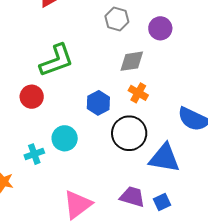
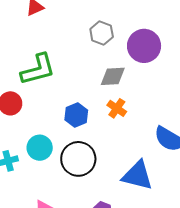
purple circle: (160, 28) -> (144, 46), size x1.4
black circle: (129, 133) -> (78, 159), moved

